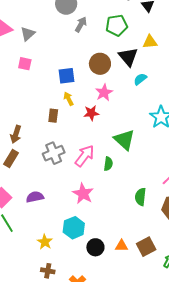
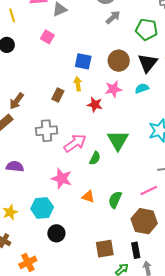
cyan semicircle: (140, 79) -> (142, 88), moved
pink star: (83, 194) -> (62, 178), turned -30
orange triangle: (122, 246) -> (88, 197), moved

